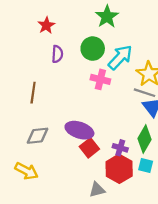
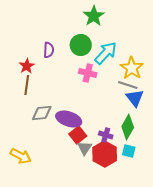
red star: (46, 25) -> (27, 66), moved
gray diamond: (38, 136) -> (42, 113), moved
gray triangle: (97, 190) -> (85, 148), moved, turned -42

